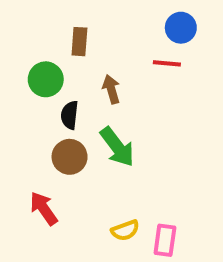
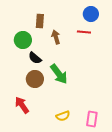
brown arrow: (111, 89) -> (56, 37), moved
black semicircle: (70, 115) -> (35, 58), turned -56
pink rectangle: (165, 240) -> (92, 119), moved

